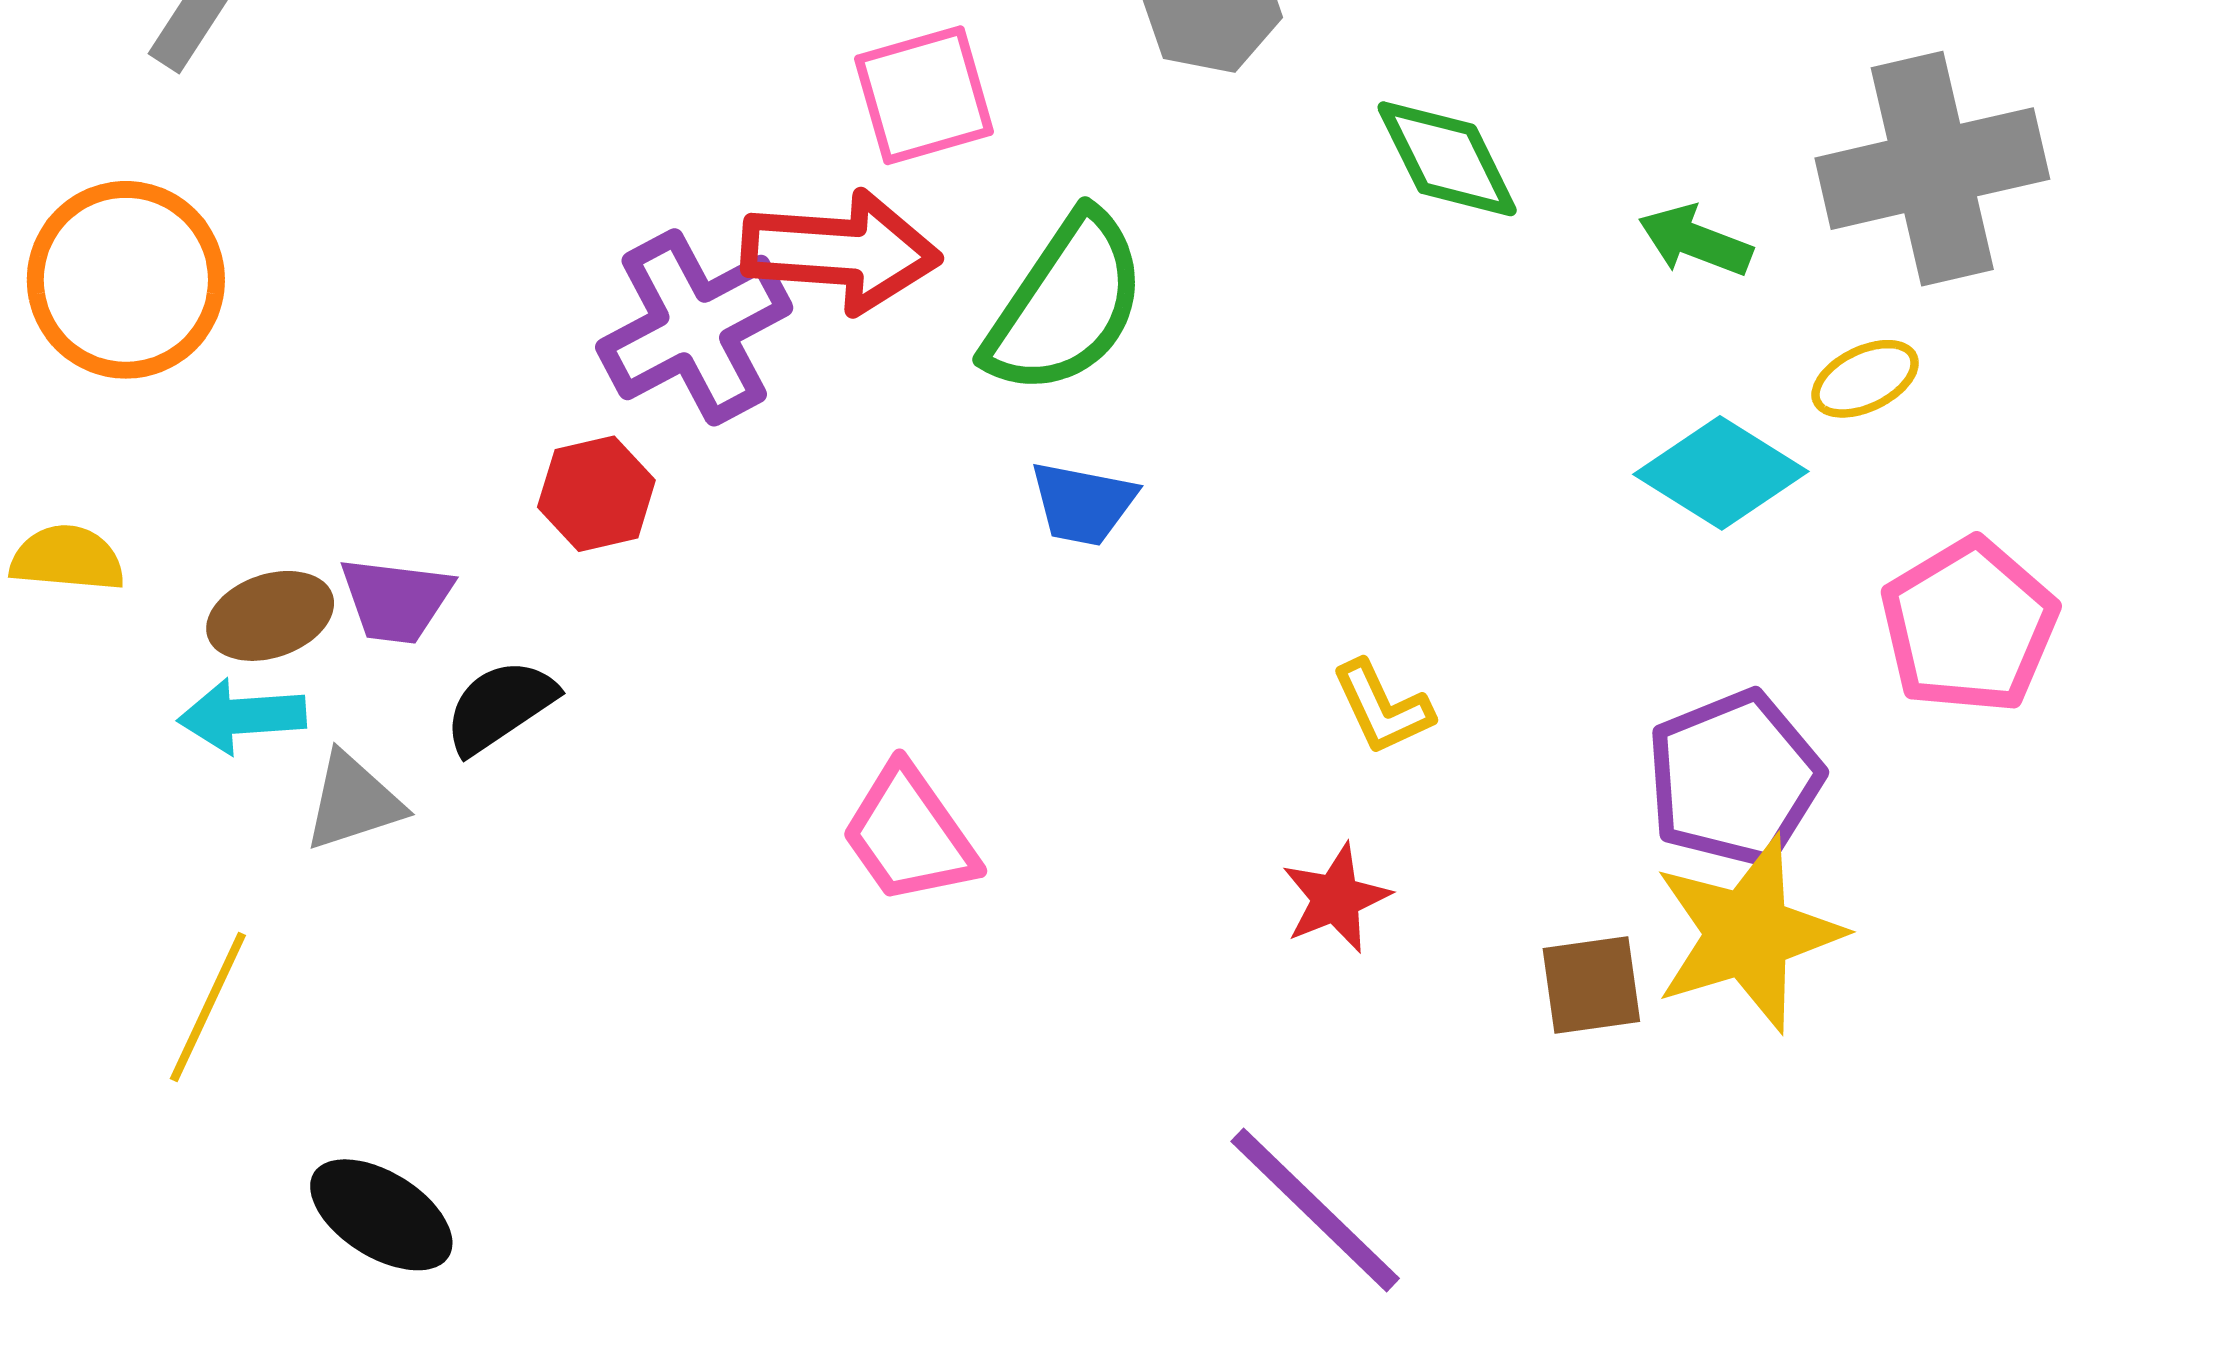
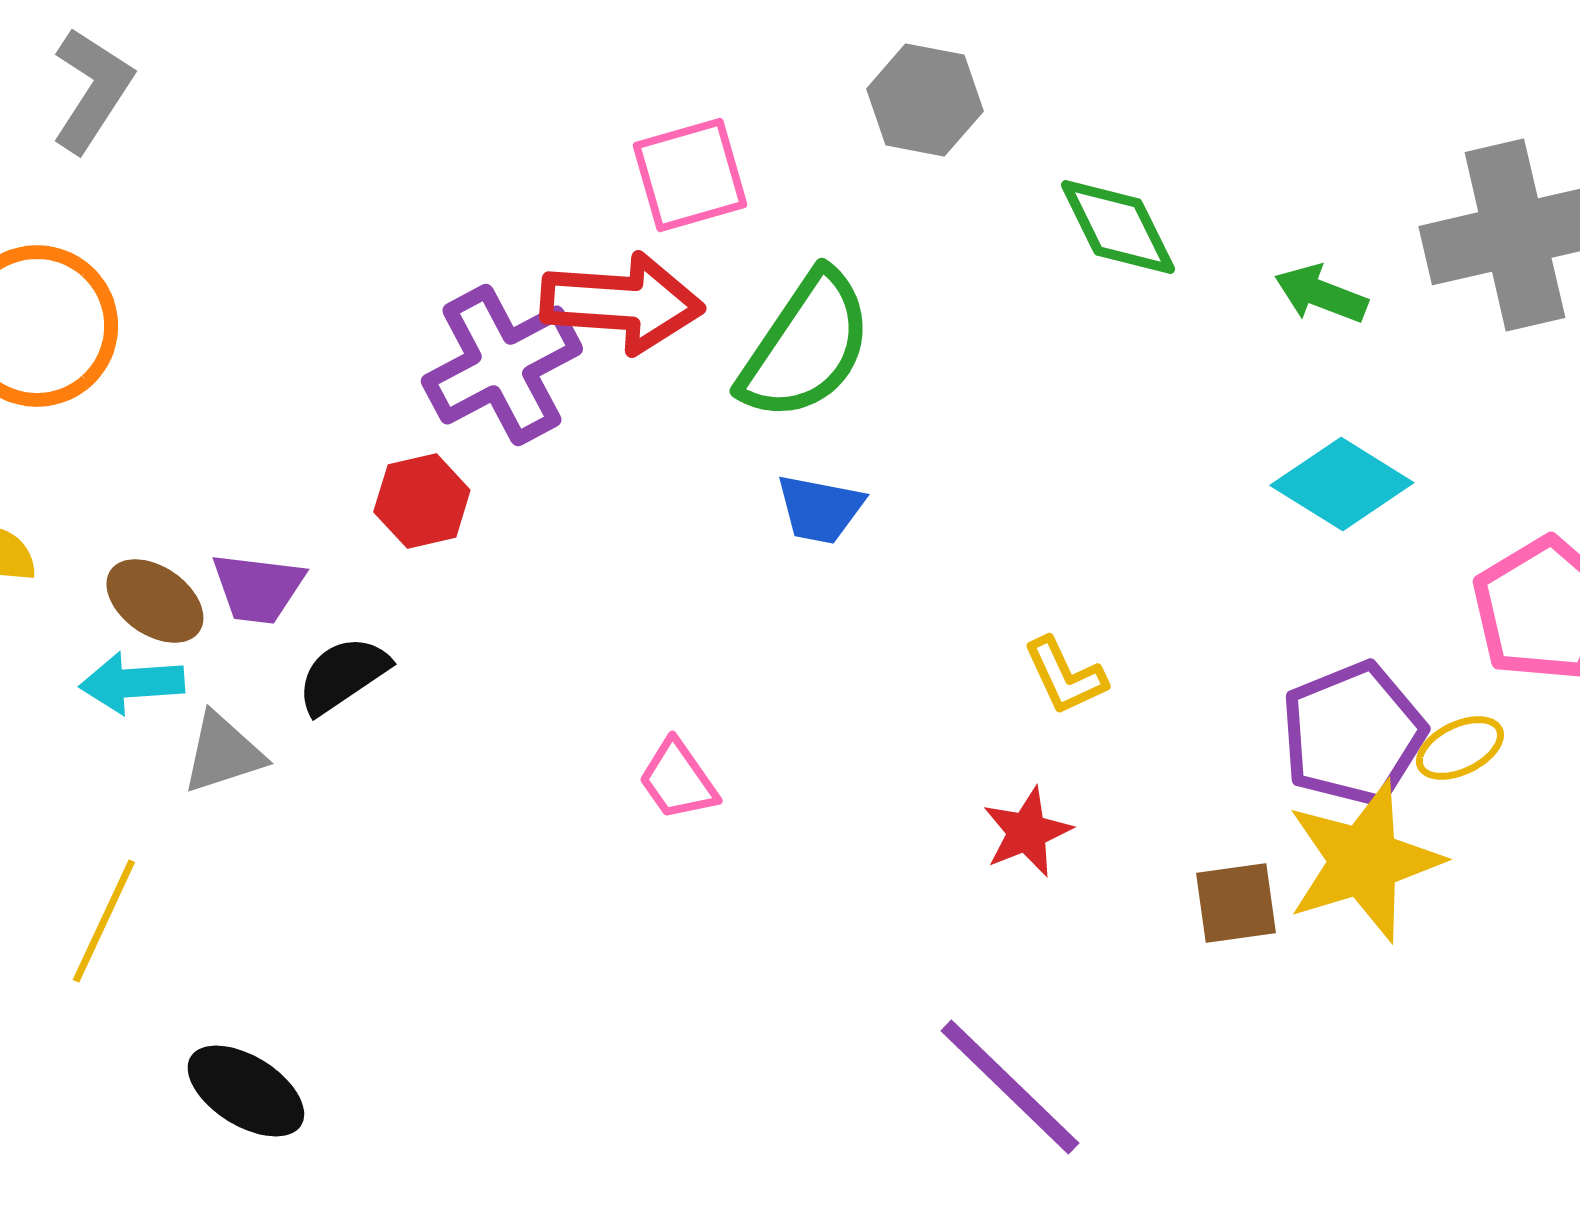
yellow ellipse: (1865, 379) -> (1460, 748), moved
brown ellipse: (270, 616) -> (155, 601), turned 54
pink trapezoid: (909, 835) -> (678, 780), size x0.7

